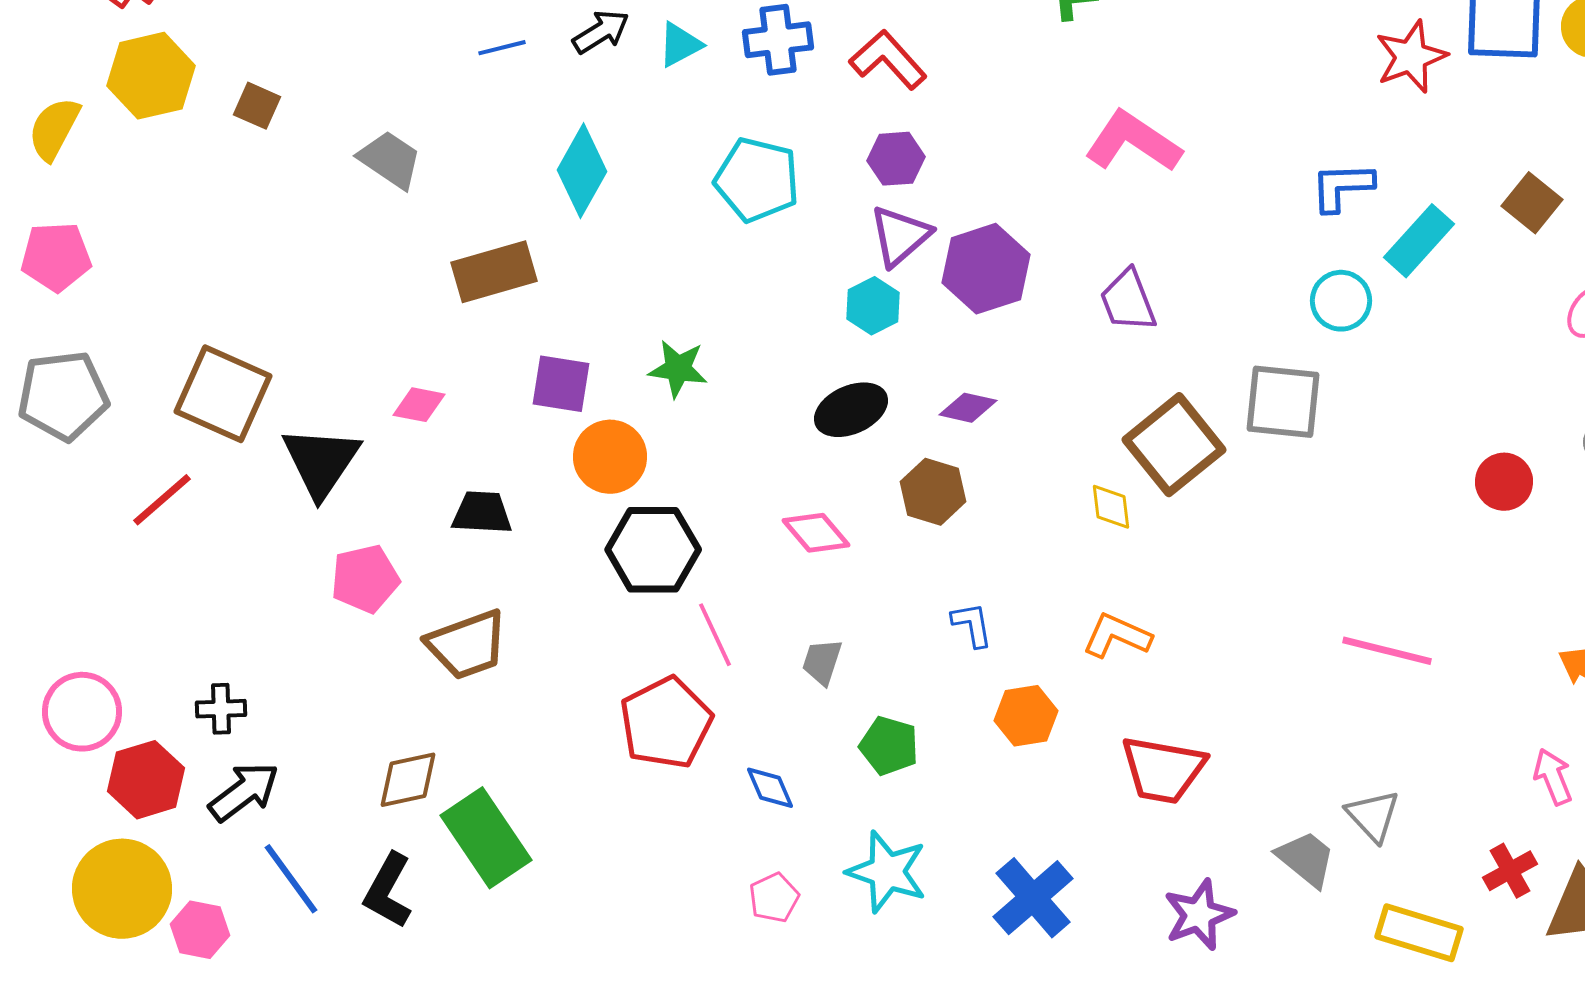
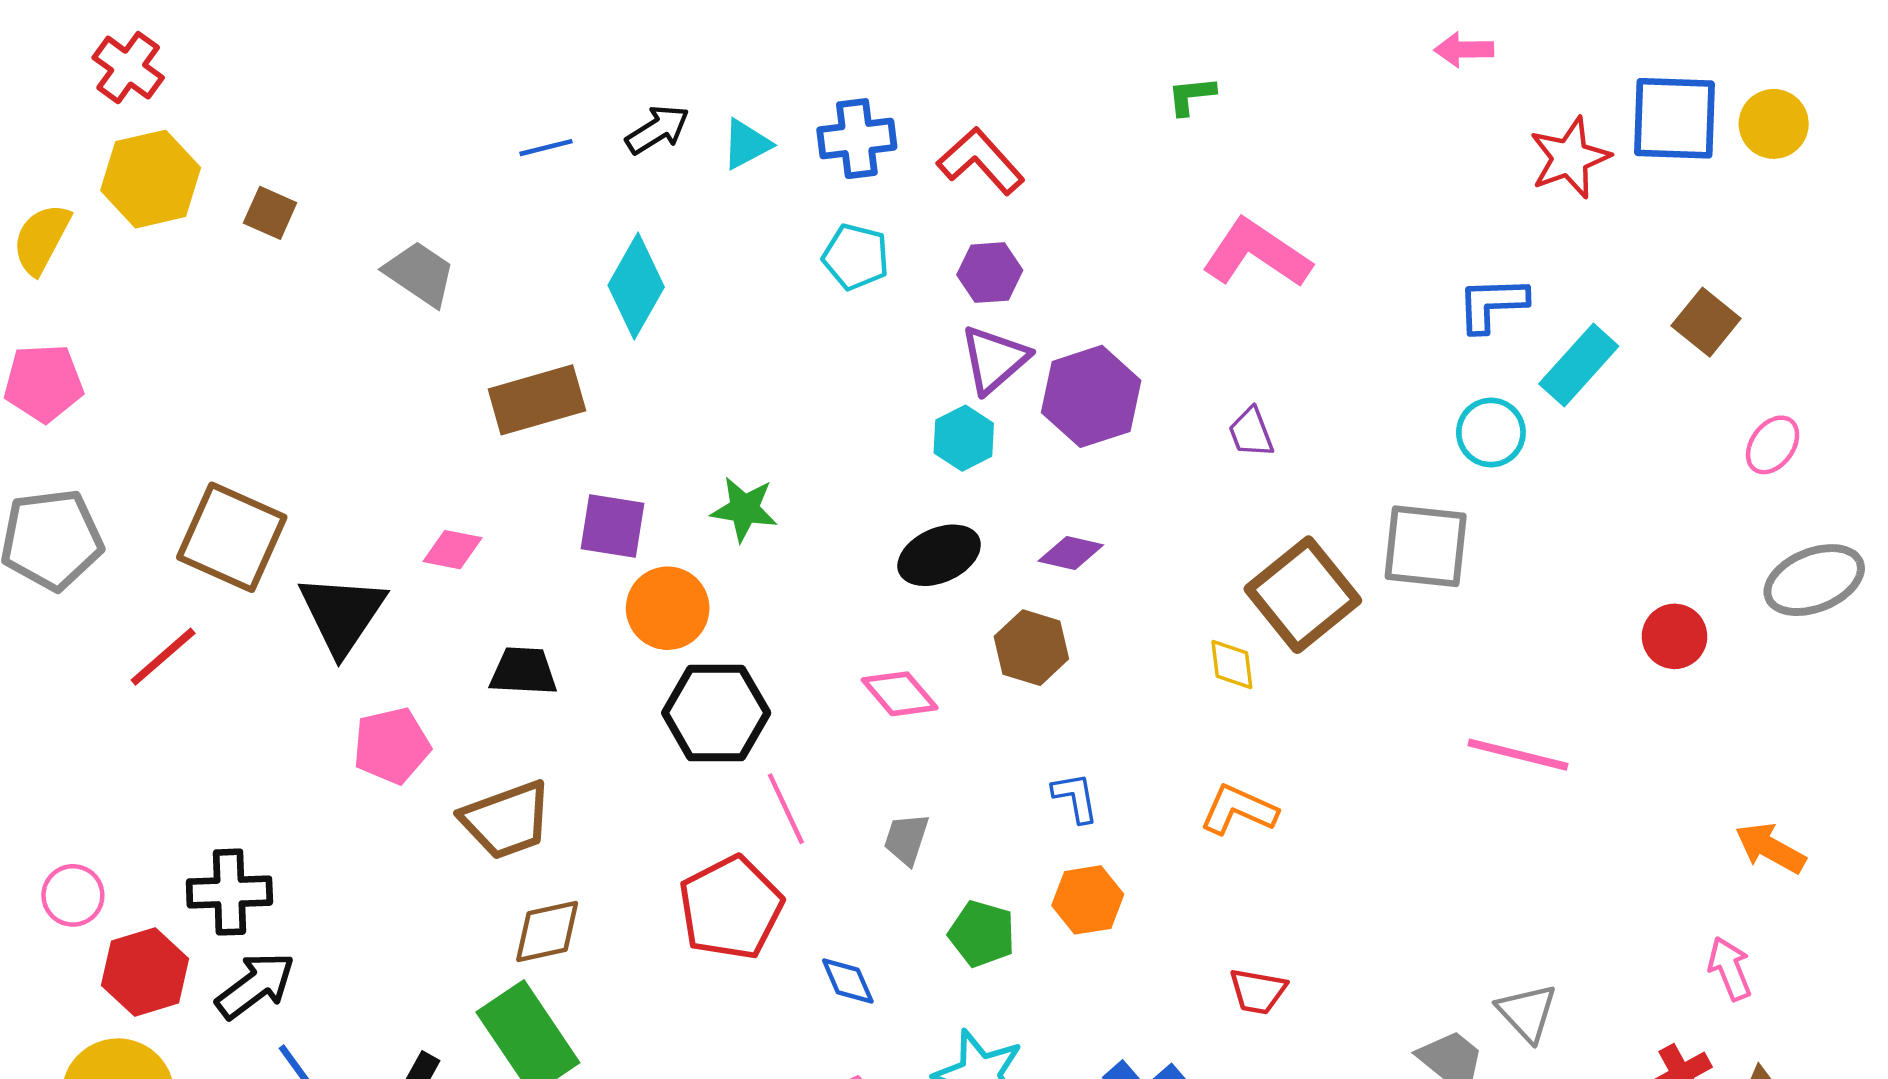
cyan pentagon: (757, 180) -> (856, 257), moved, size x0.7
purple trapezoid: (1128, 301) -> (1251, 433), size x0.7
pink line: (1387, 651) -> (1518, 755), moved
black cross: (221, 709) -> (229, 892), size x1.5
pink circle: (82, 712) -> (73, 895), size x0.7
orange hexagon: (1026, 716) -> (1088, 900), moved
red trapezoid: (1163, 770) -> (1258, 991), moved, size x0.6
brown diamond: (408, 780) -> (547, 931), moved

